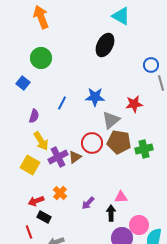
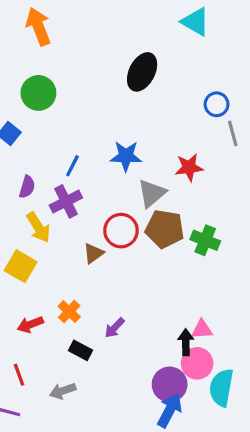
cyan triangle: (121, 16) -> (195, 22), moved
green cross: (144, 149) -> (205, 240), turned 36
purple cross: (58, 157) -> (66, 201), moved
pink triangle: (121, 197) -> (202, 329), moved
black arrow: (111, 213) -> (186, 342), moved
black rectangle: (44, 217) -> (81, 350), moved

